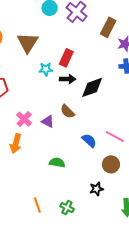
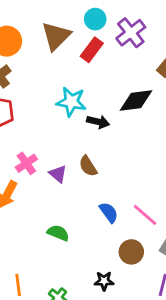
brown triangle: (28, 43) -> (56, 36), moved
red rectangle: (66, 58) -> (92, 50), moved
cyan star: (46, 69) -> (71, 102), size x1.5
black diamond: (92, 87) -> (136, 101), moved

